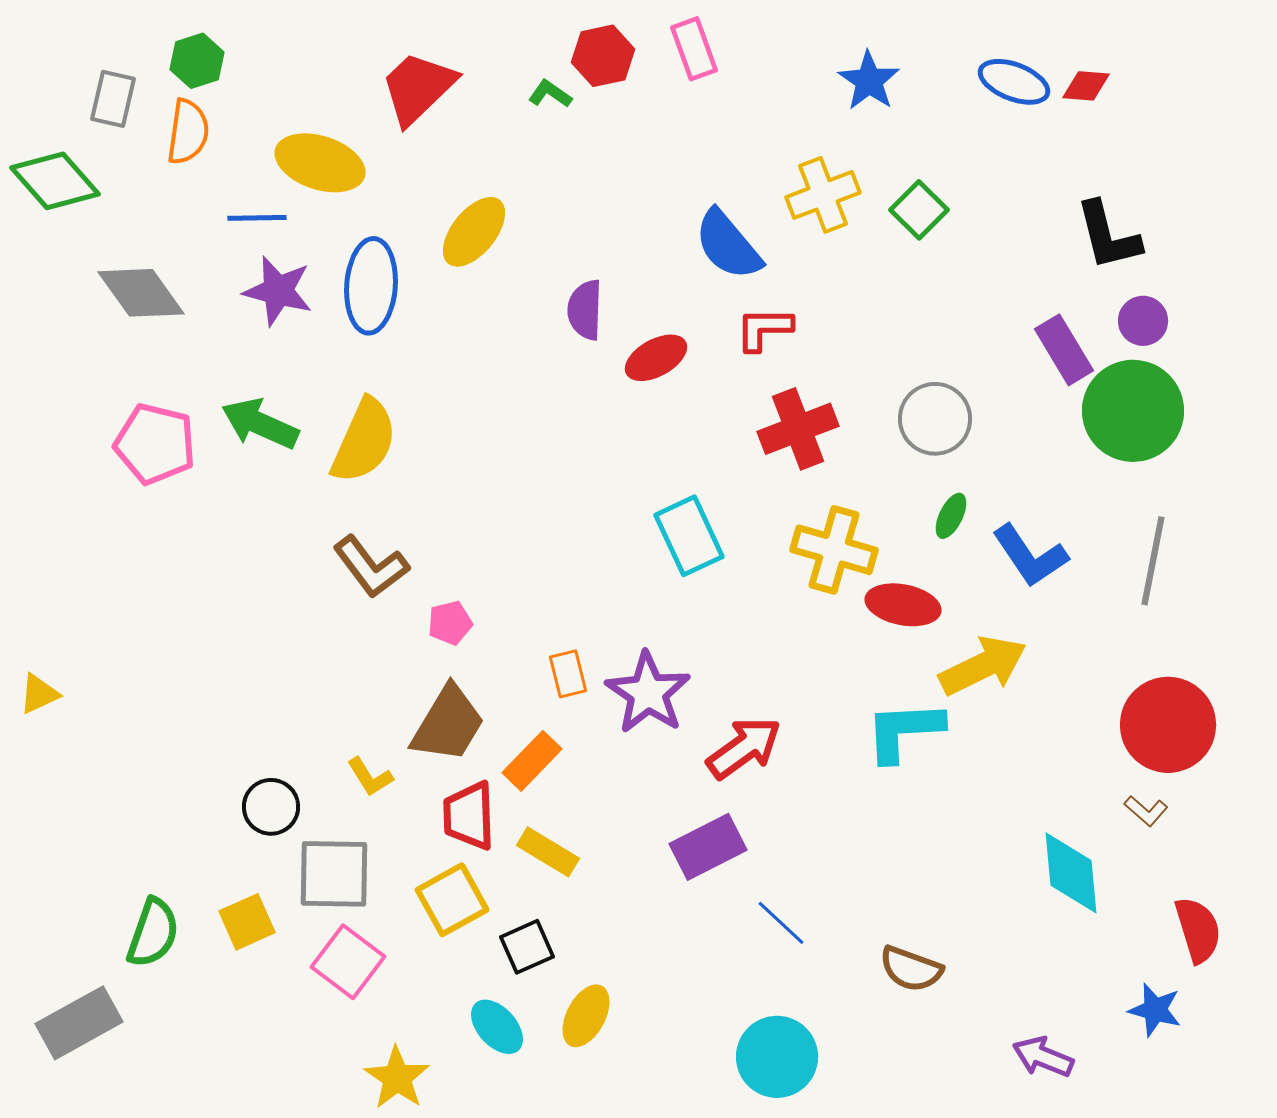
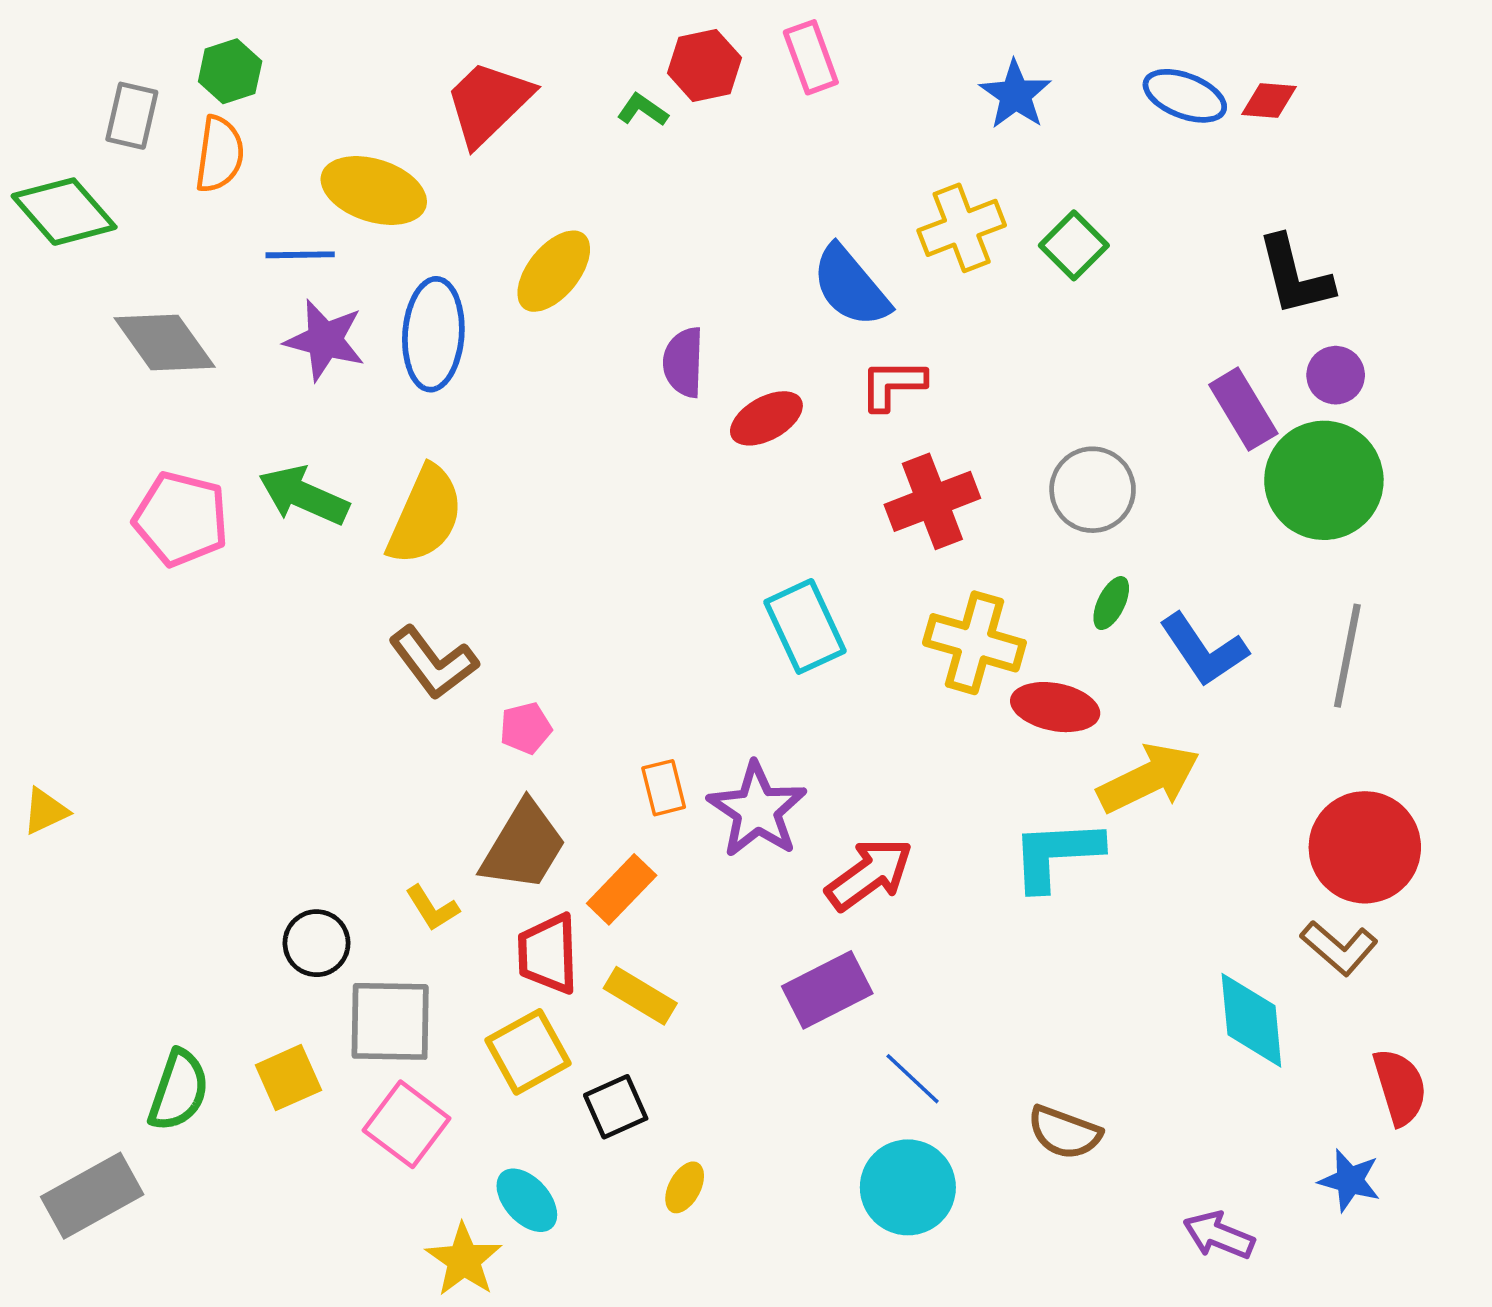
brown L-shape: (1146, 811) -> (1339, 948), size x1.5
yellow ellipse: (586, 1016) -> (685, 1187), size x0.7
cyan ellipse: (497, 1027) -> (527, 1200), moved
cyan circle: (777, 1057) -> (908, 1187), moved

